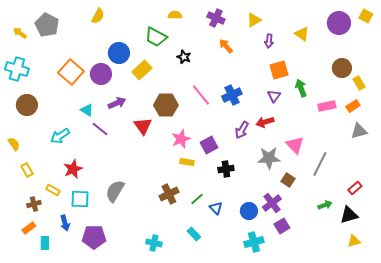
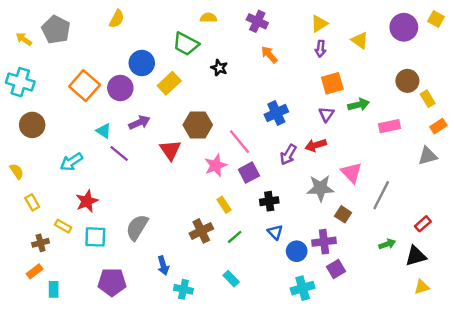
yellow triangle: (254, 20) -> (319, 24), moved
green arrow: (301, 88) -> (359, 105), turned 96
pink line: (201, 95) -> (239, 142), moved
orange rectangle: (353, 106) -> (438, 126), moved
yellow rectangle: (187, 162) -> (224, 205), moved, turned 48
purple cross: (272, 203) -> (324, 242), turned 30
blue triangle: (216, 208) -> (275, 232), moved
blue arrow: (65, 223) -> (163, 265), moved

